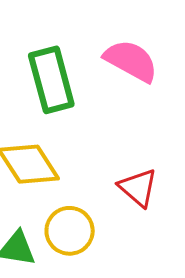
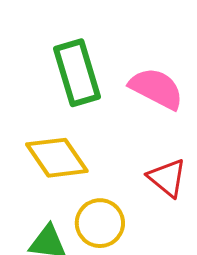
pink semicircle: (131, 61) -> (156, 88), moved

